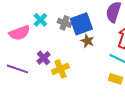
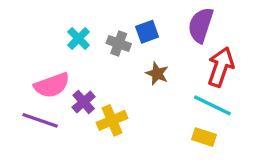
blue square: (81, 24) -> (147, 32), moved, size x0.6
pink semicircle: (19, 33) -> (52, 85), moved

